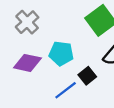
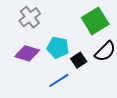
black square: (87, 76) -> (79, 60), moved

